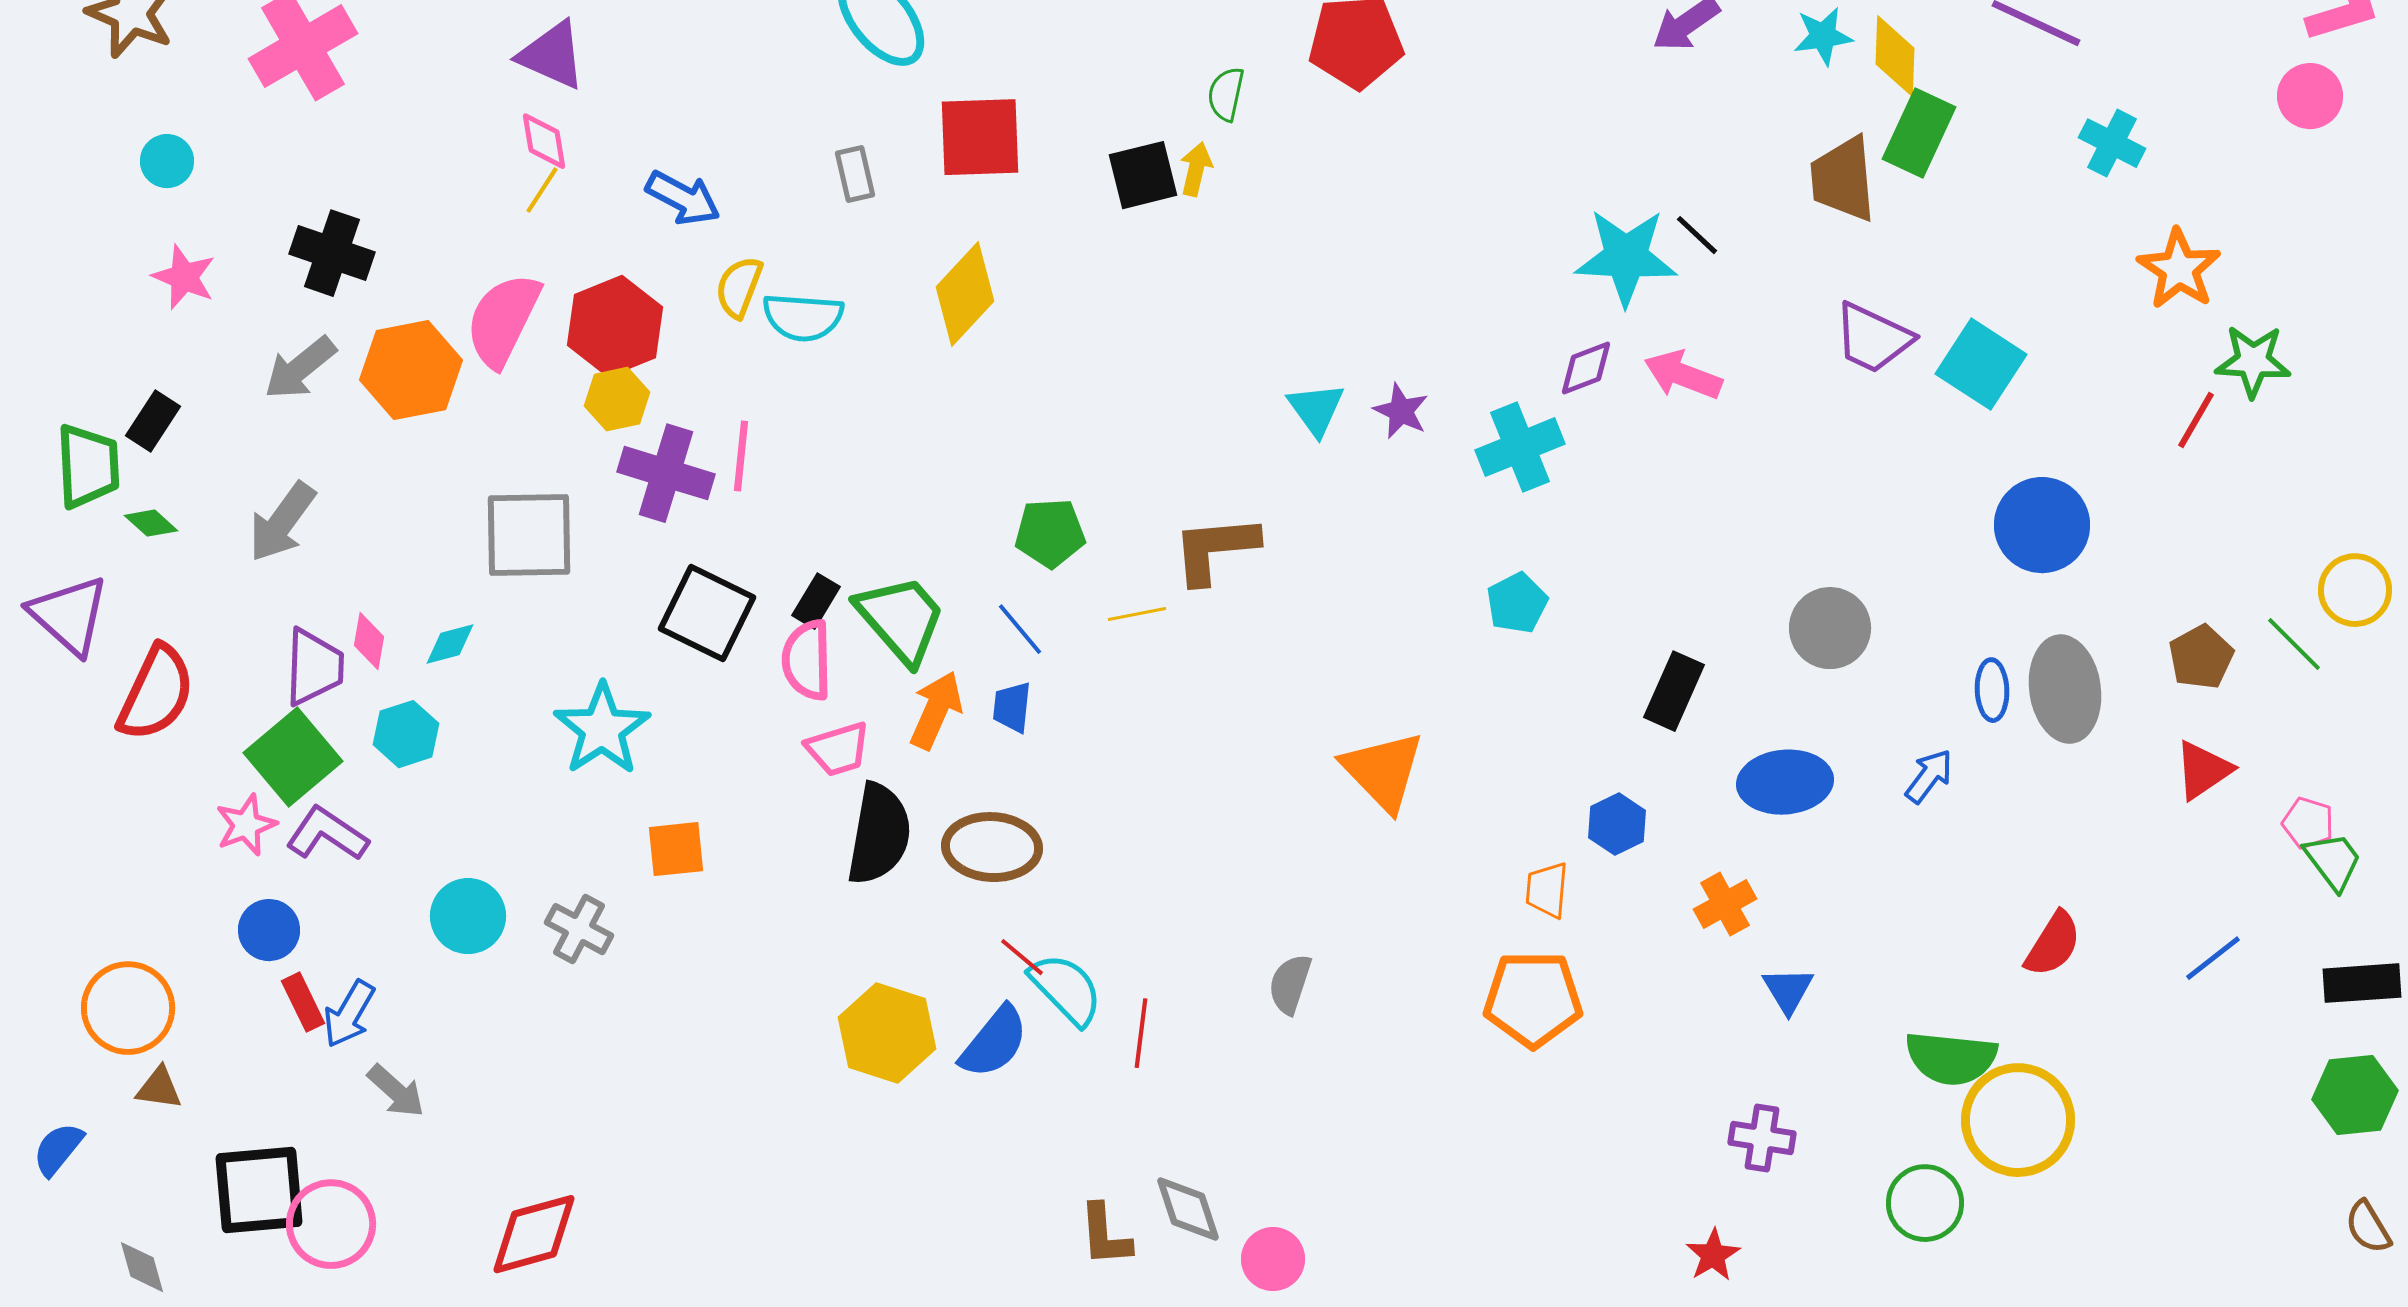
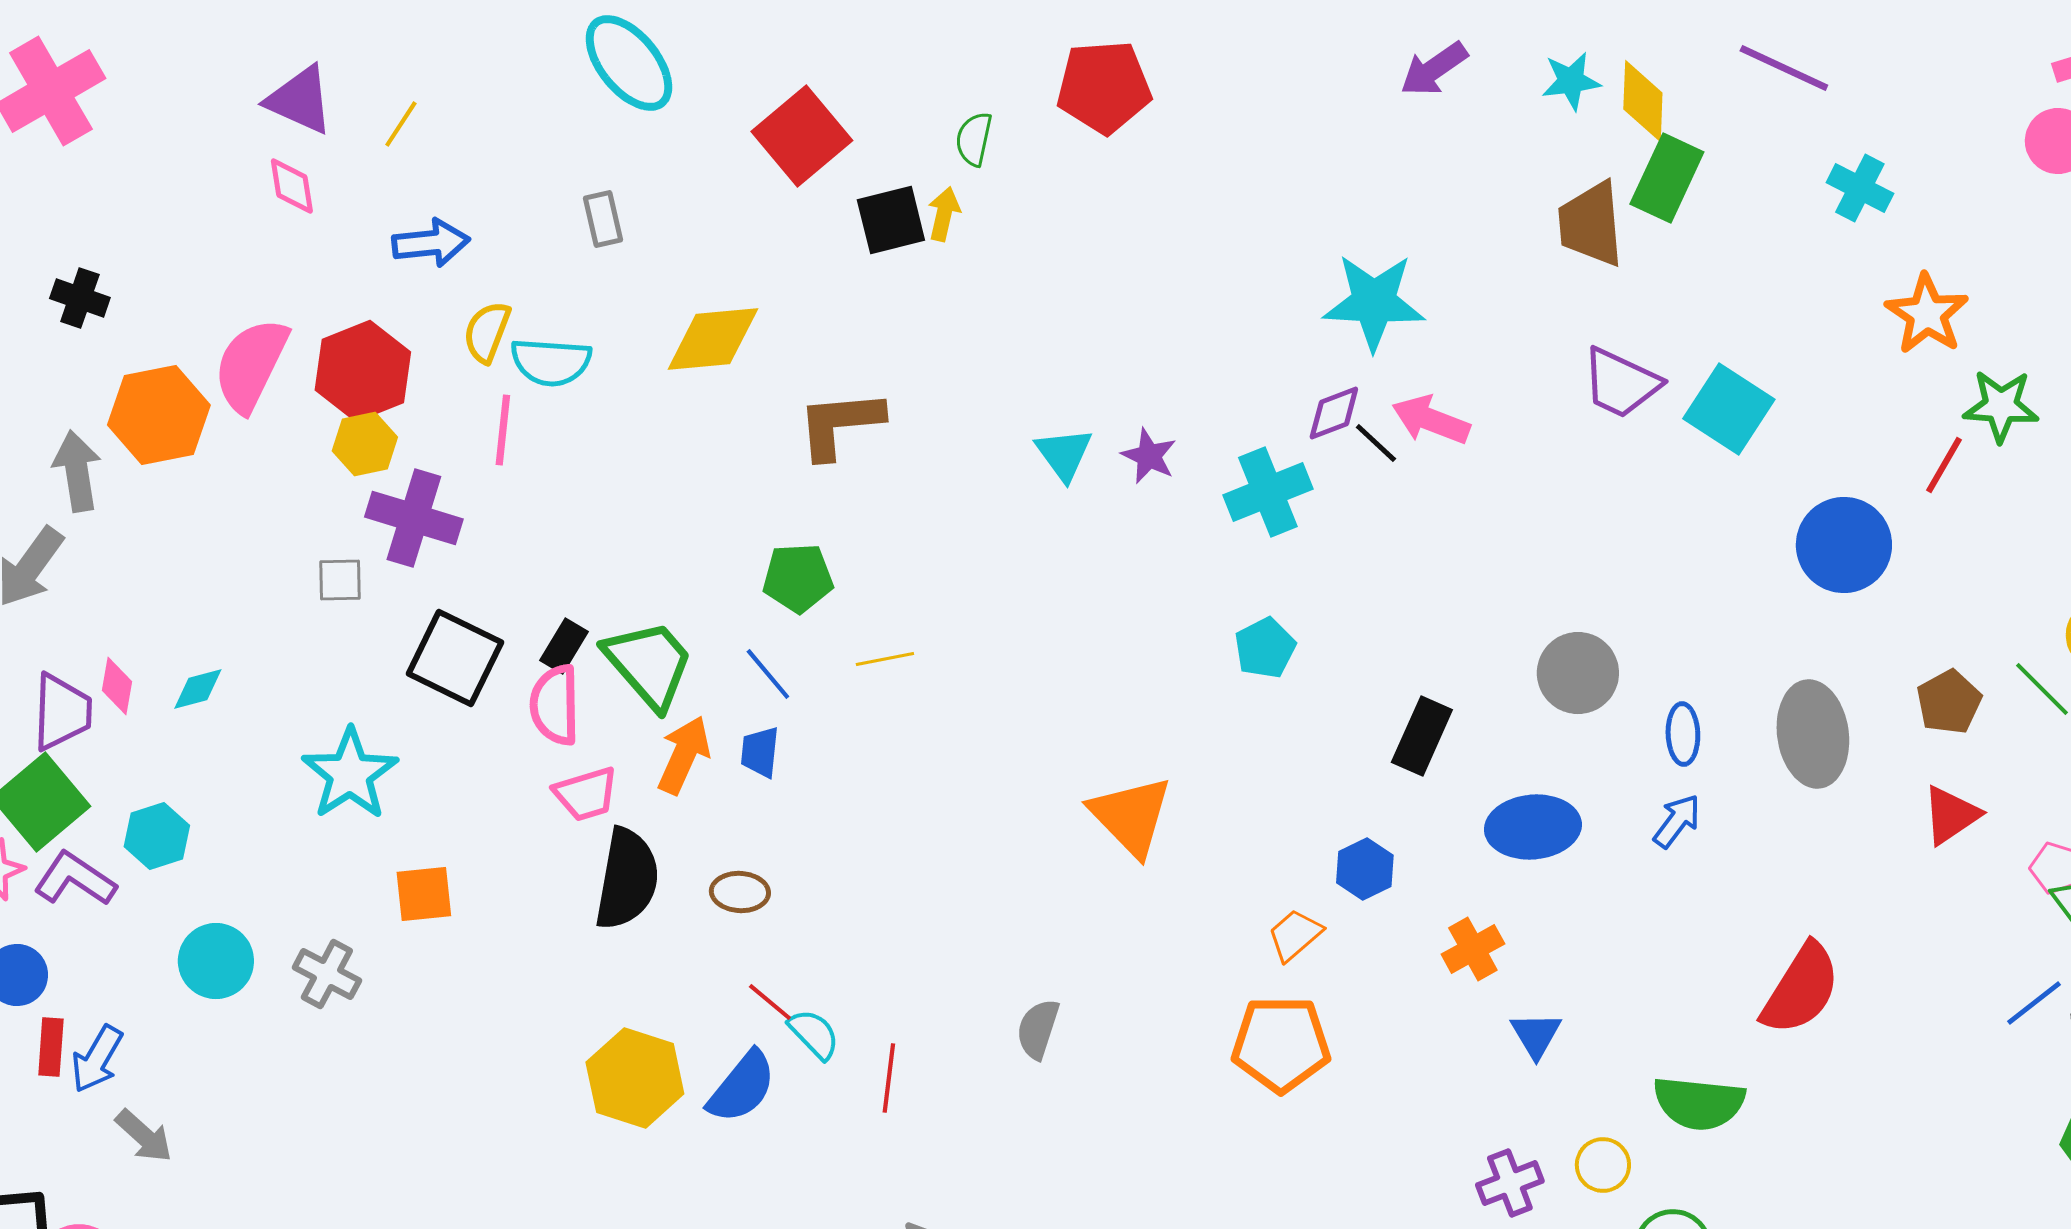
red square: (980, 137) -> (802, 136), moved, turned -38
yellow line: (542, 190) -> (401, 124), moved
blue arrow: (683, 198) -> (431, 243), turned -34
black line: (1697, 235) -> (1376, 443), moved
black cross: (332, 253) -> (80, 298), size x0.7
yellow diamond: (965, 294) -> (713, 339), turned 42
gray arrow: (300, 368) -> (77, 471), moved, turned 120
pink line: (741, 456) -> (503, 430), moved
blue circle: (2042, 525) -> (1844, 545), moved
gray square: (529, 535) -> (340, 580), moved, size x0.5
brown L-shape: (1215, 549) -> (840, 424), moved
blue ellipse: (1992, 690) -> (1683, 734), moved
cyan hexagon: (406, 734) -> (157, 836), moved
brown ellipse: (992, 847) -> (740, 892), size x0.6
orange trapezoid: (1547, 890) -> (1295, 935), turned 44
red semicircle: (2053, 944) -> (1801, 989), size x1.4
blue line: (2213, 958) -> (2034, 1003), moved
cyan semicircle: (1066, 989) -> (814, 1034), size x0.7
red rectangle: (303, 1002) -> (51, 1047), turned 30
yellow circle: (2018, 1120) -> (1603, 1165), moved, size x0.5
purple cross: (1762, 1138) -> (1510, 1183), turned -30

